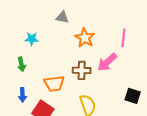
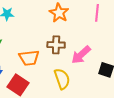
pink arrow: (107, 62) -> (81, 55), moved

